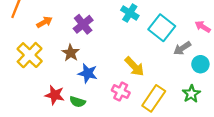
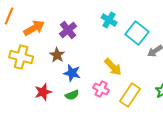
orange arrow: (44, 22) -> (34, 28), size x1.5
yellow cross: (30, 55) -> (21, 57), turned -30
red star: (55, 95) -> (43, 92), turned -30
green semicircle: (77, 102) -> (72, 95), moved, turned -40

